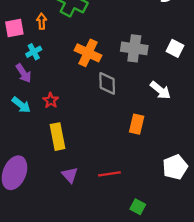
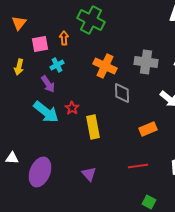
cyan arrow: (21, 105) -> (46, 112), size x1.5
orange rectangle: (137, 124) -> (148, 129), turned 54
yellow rectangle: (57, 137) -> (93, 127), moved
red line: (109, 174) -> (138, 166), moved

